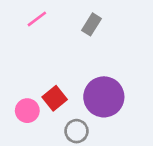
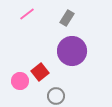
purple circle: (104, 97) -> (72, 51), moved

